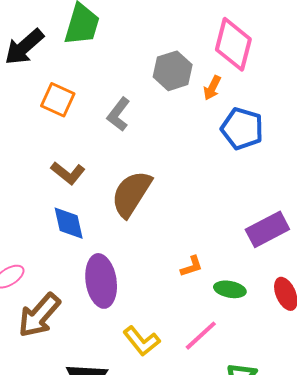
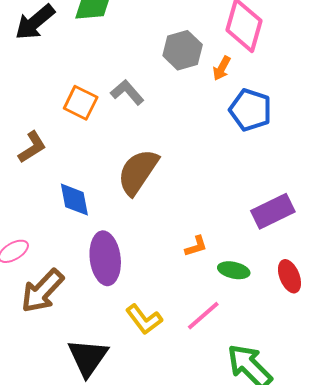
orange square: (58, 100) -> (81, 103), moved
gray L-shape: (118, 114) -> (127, 92), turned 100
brown L-shape: (68, 173) -> (32, 147), moved, turned -72

